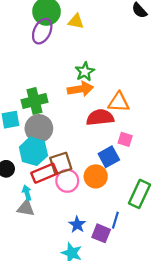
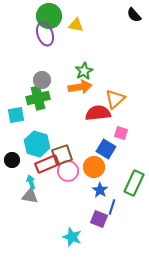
purple ellipse: (42, 31) -> (45, 34), turned -45
orange triangle: (119, 102) -> (115, 99), turned -45
gray circle: (39, 128) -> (42, 80), moved, size x0.7
blue square: (109, 157) -> (106, 149), turned -30
blue star: (77, 225) -> (100, 190), moved

